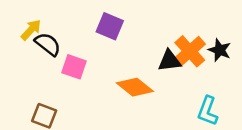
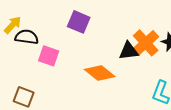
black semicircle: (48, 44) -> (27, 37), turned -30

